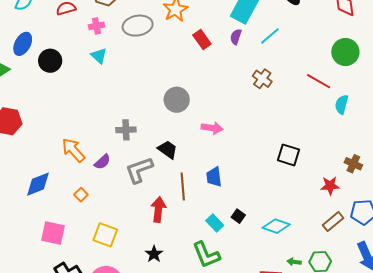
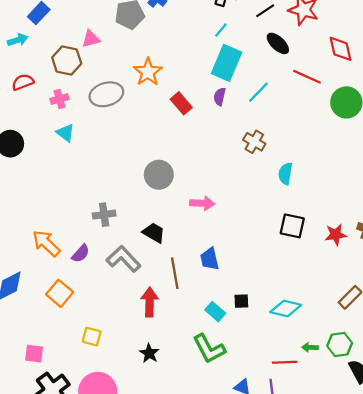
red line: (319, 81) -> (307, 77), moved
cyan semicircle: (342, 104) -> (285, 174), moved
gray L-shape: (139, 170) -> (123, 259), turned 72
red star: (330, 186) -> (336, 235), moved
orange square: (81, 195) -> (60, 293), size x1.6
black square: (238, 216) -> (241, 301), turned -32
pink square: (53, 233) -> (34, 354), moved, size x0.7
yellow square: (105, 235) -> (92, 337), size x0.7

